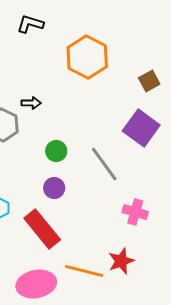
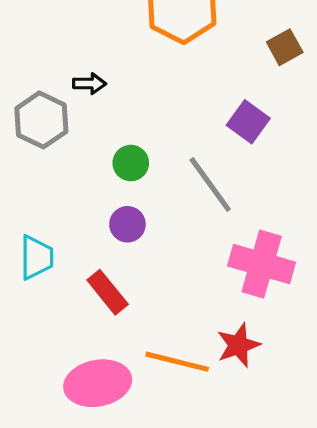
purple square: (141, 128) -> (248, 122), moved, size x0.7
pink cross: (135, 212) -> (262, 264), size x1.5
red rectangle: (42, 229) -> (108, 292), size x0.7

